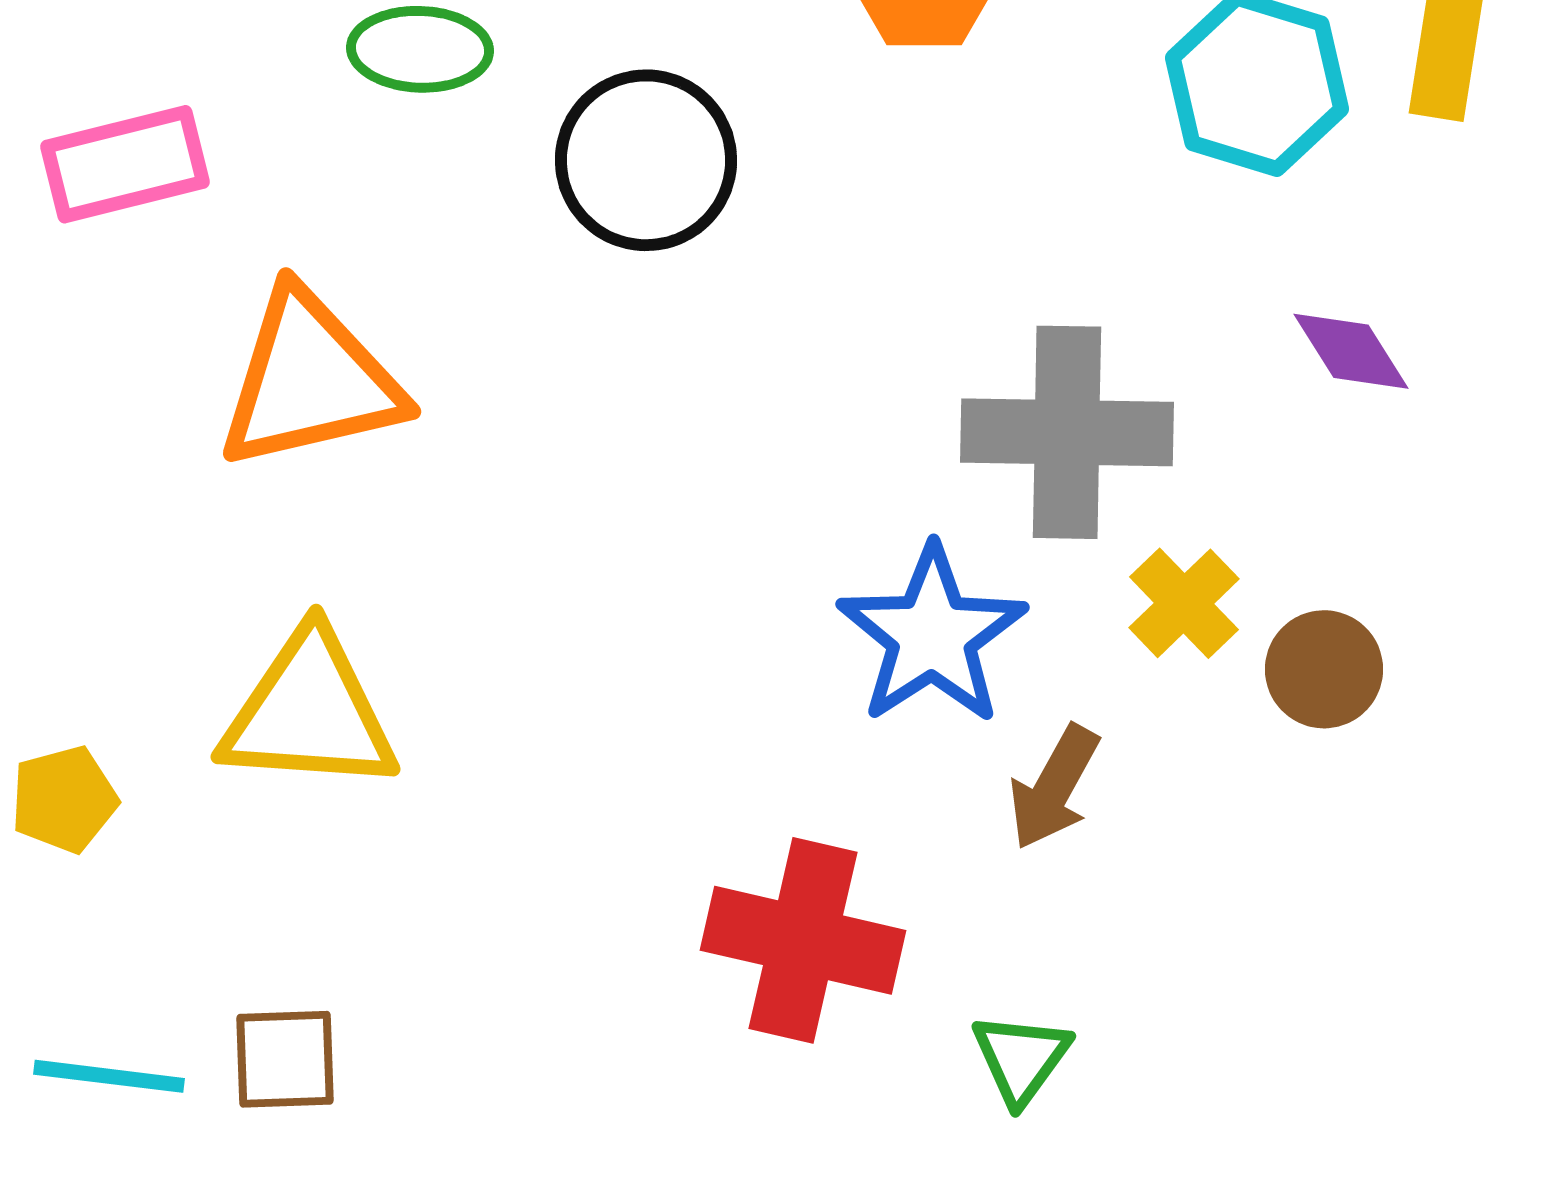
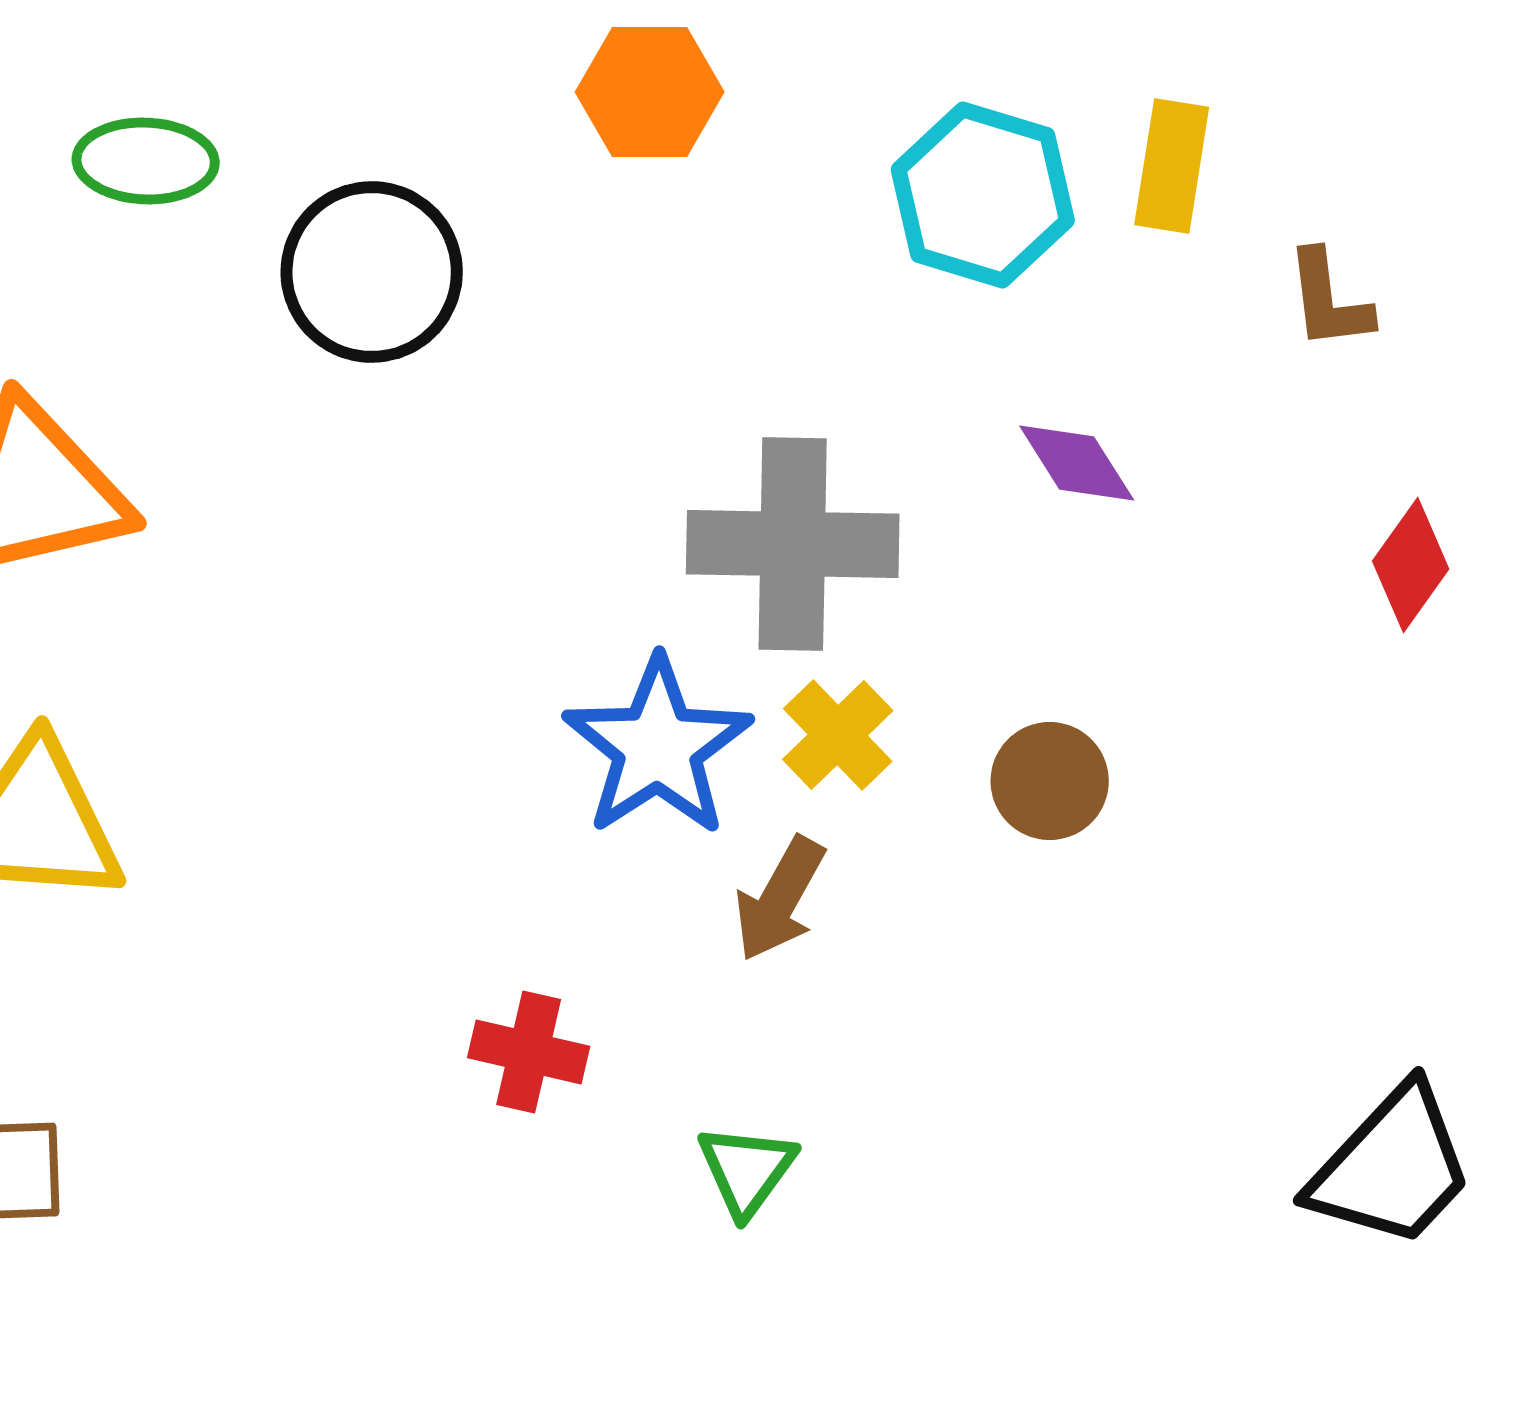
yellow cross: (1184, 603) -> (838, 735), moved
red cross: (803, 940) -> (529, 1052), size x0.6

